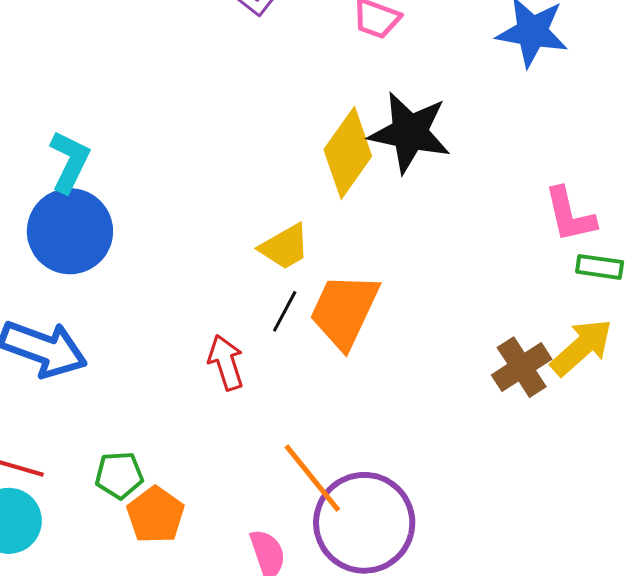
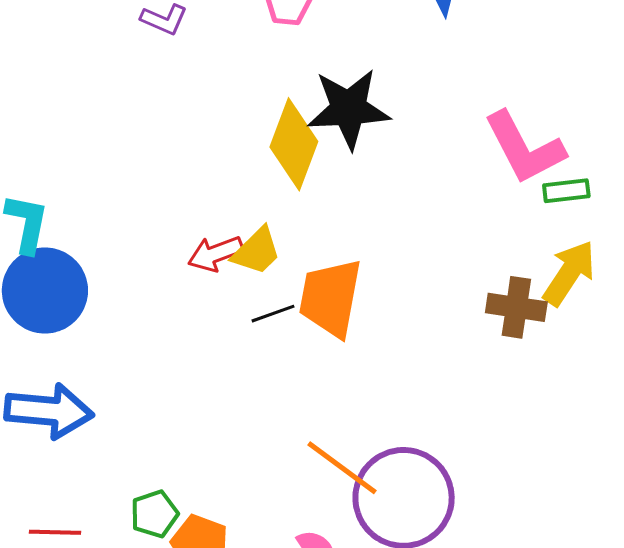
pink L-shape: (570, 215) -> (524, 148), size x1.4
black line: (285, 311) -> (273, 314), turned 57
red arrow: (226, 362) -> (216, 254), moved, turned -78
brown cross: (522, 367) -> (516, 307), turned -34

